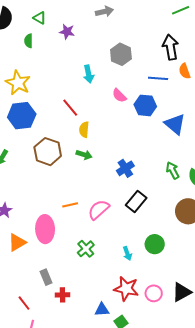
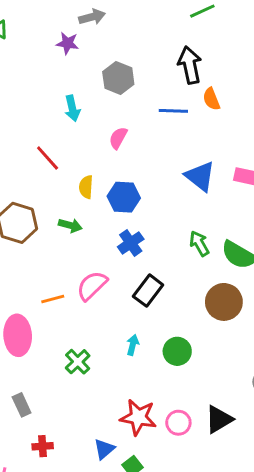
purple star: (67, 32) -> (67, 43), moved
pink semicircle: (119, 96) -> (118, 138), turned 77
blue hexagon: (145, 105) -> (124, 197), moved
yellow semicircle: (84, 130) -> (86, 187), moved
pink semicircle: (99, 210) -> (92, 286), moved
cyan arrow: (127, 253) -> (133, 345), moved, turned -144
red cross: (62, 295) -> (43, 446), moved
blue triangle: (102, 310) -> (104, 449), turned -35

